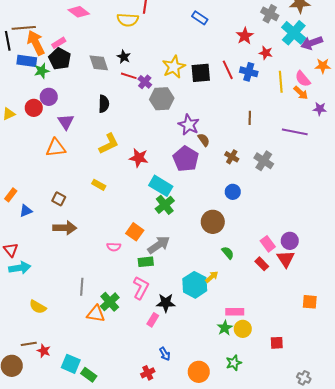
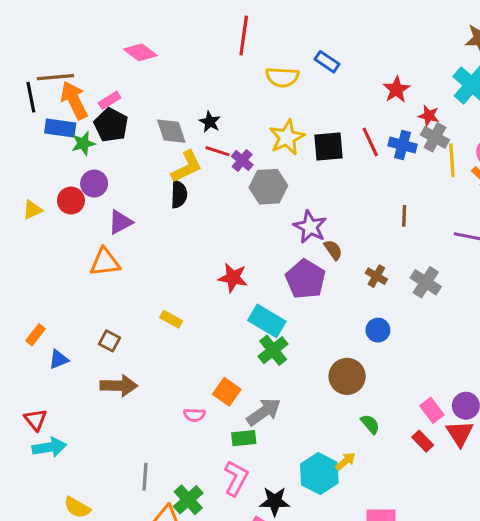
gray cross: (270, 14) -> (435, 137), moved
yellow semicircle: (128, 20) -> (282, 77), moved
purple triangle: (66, 122) -> (120, 222), turned 36
yellow L-shape: (109, 144) -> (187, 167), moved

